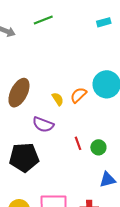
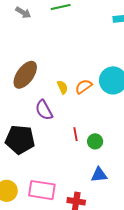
purple semicircle: (43, 124) -> (44, 110), turned 30

